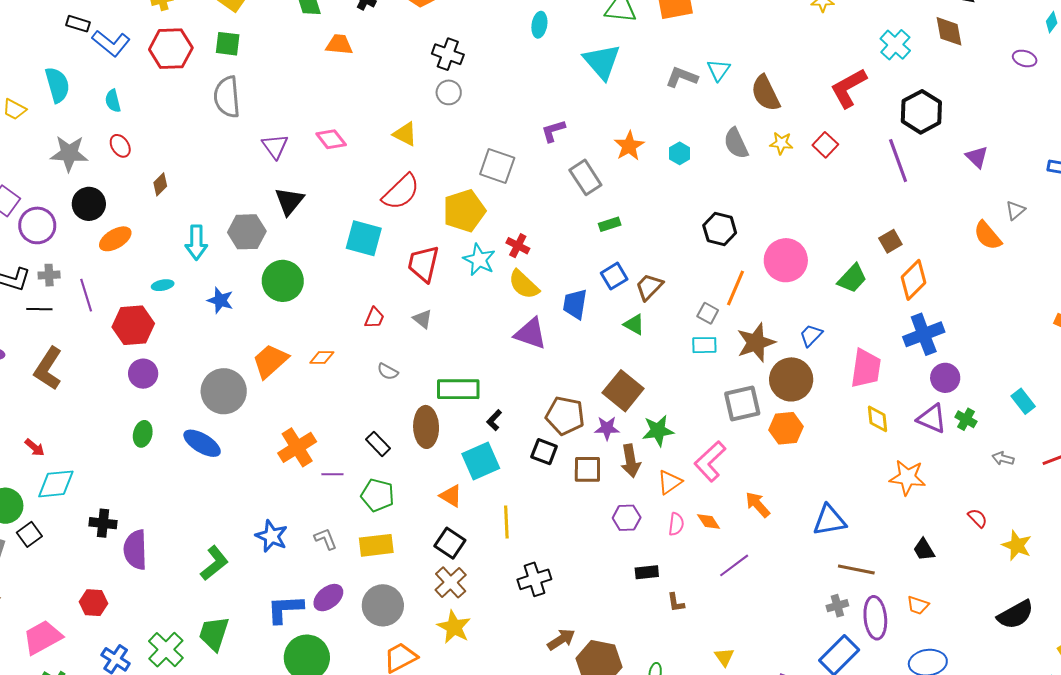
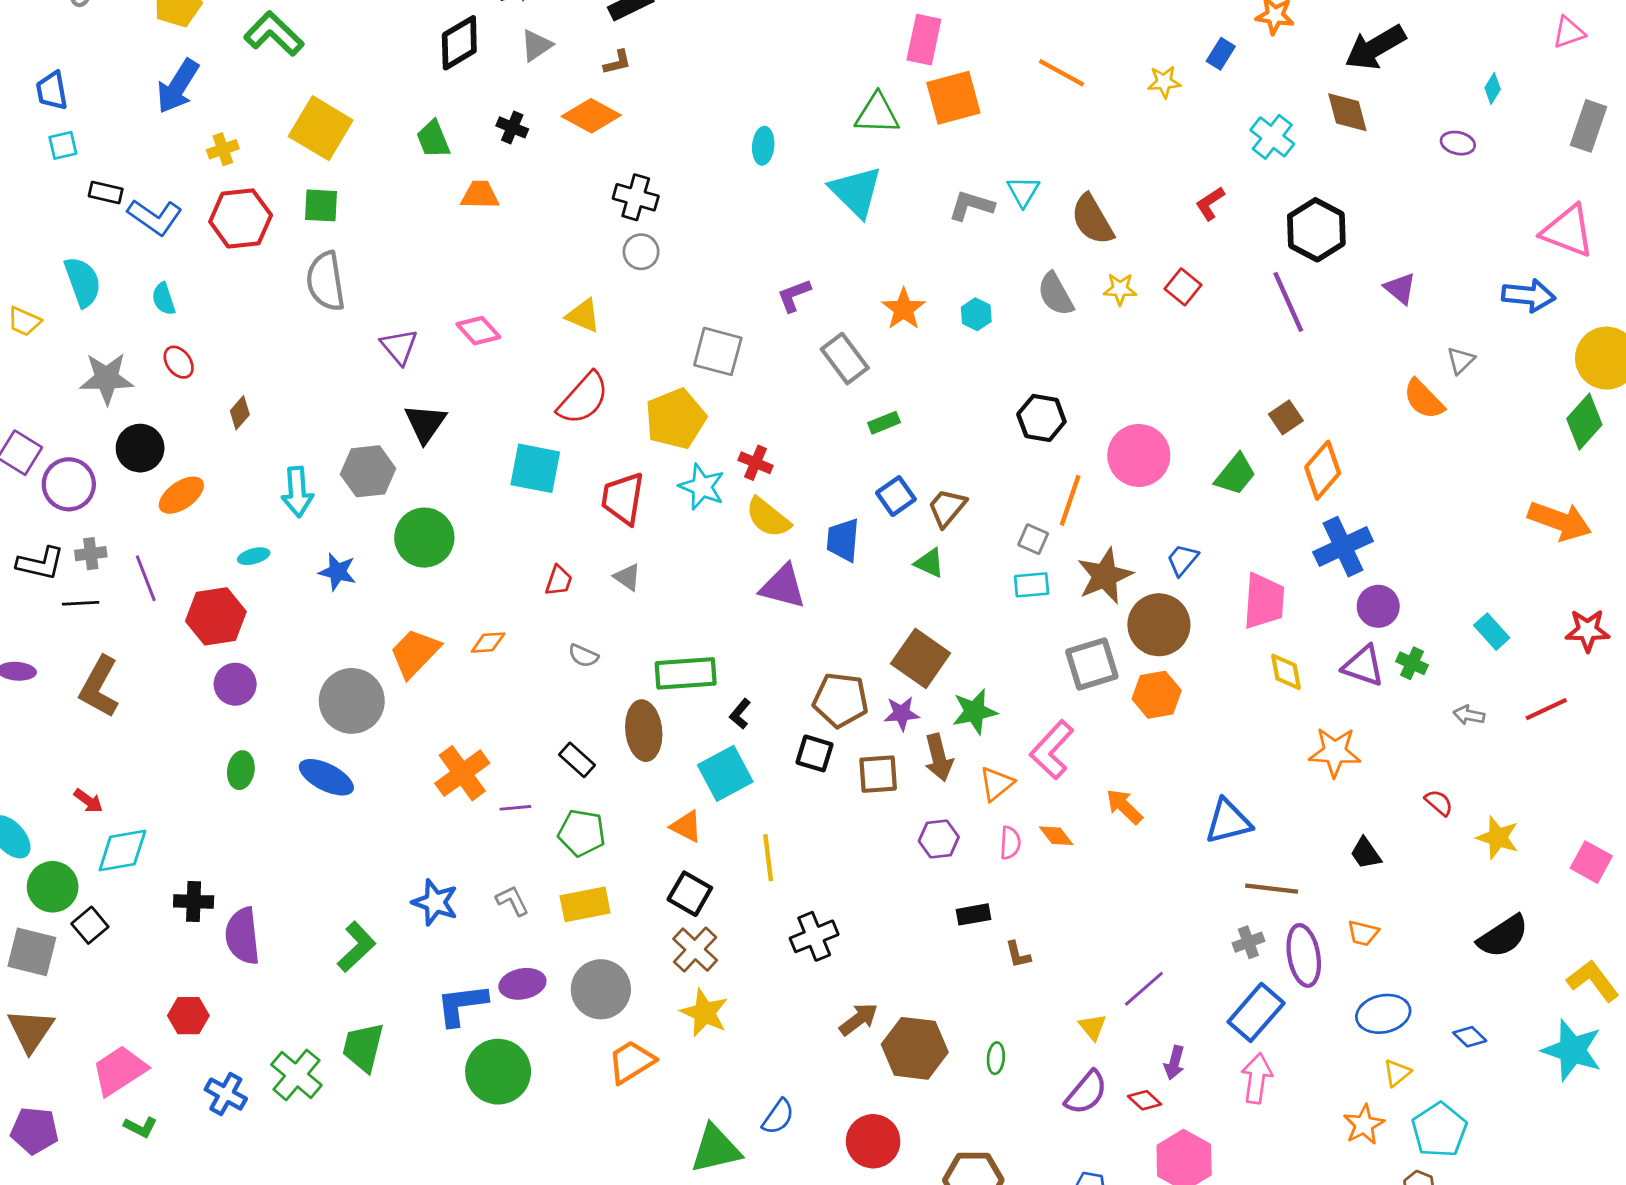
red L-shape: (848, 88) -> (1210, 203), size x0.6
purple line: (734, 565) -> (1144, 989), moved
purple ellipse: (328, 598) -> (522, 984), turned 32

